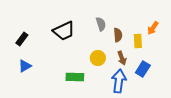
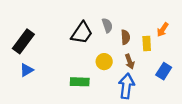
black trapezoid: (64, 31) -> (82, 33), moved, turned -30
black rectangle: (22, 39) -> (23, 41), size x1.6
blue rectangle: (143, 69) -> (164, 71), moved

